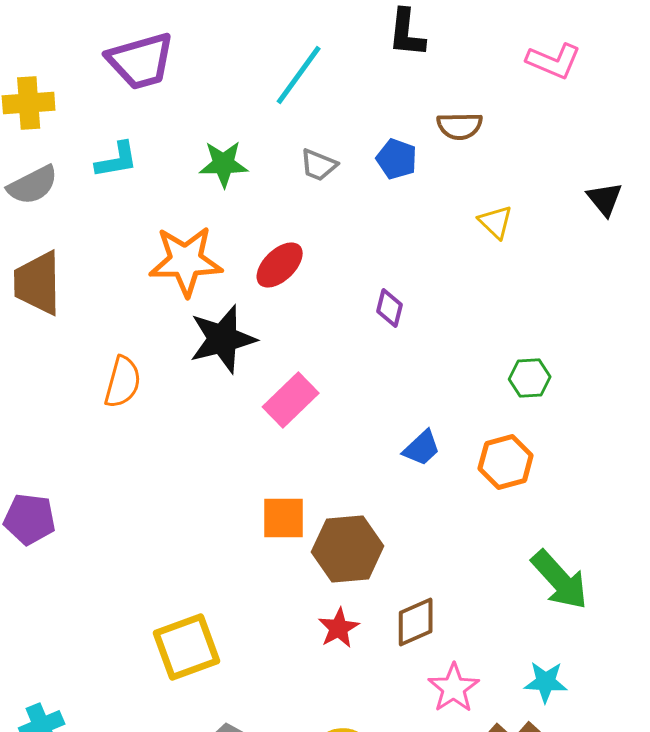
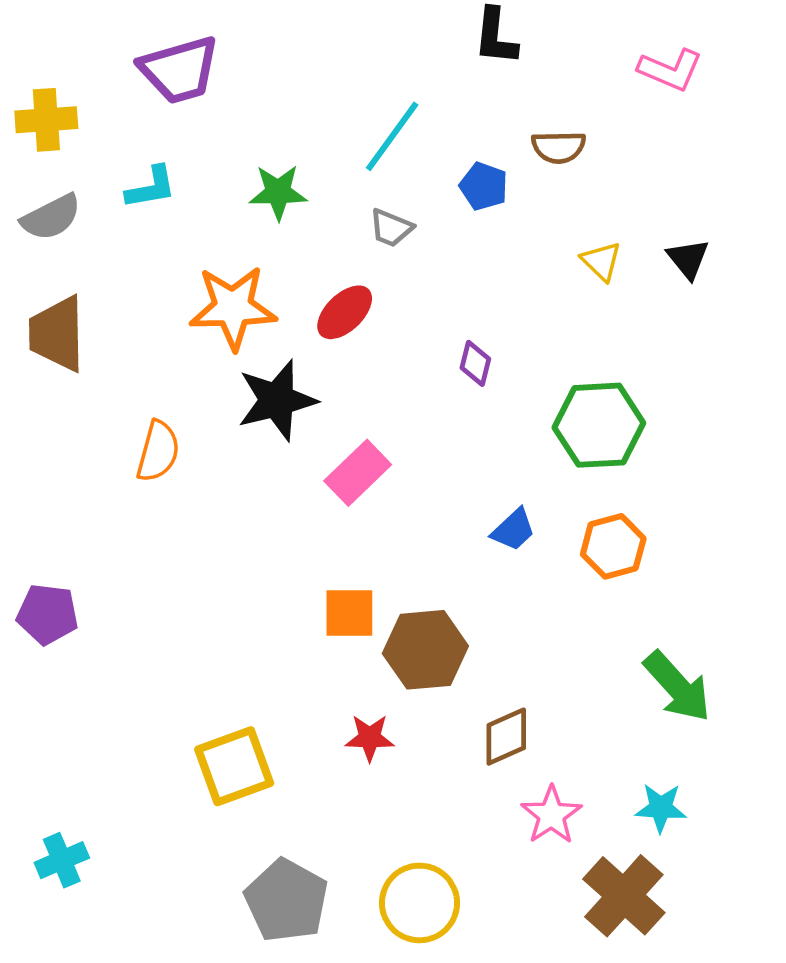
cyan line: (299, 75) -> (392, 136), moved
gray trapezoid: (319, 165) -> (391, 228), moved
black triangle: (605, 199) -> (688, 259), moved
green hexagon: (530, 378) -> (599, 425), moved, size x1.8
red star: (339, 628) -> (370, 738), moved, turned 30

